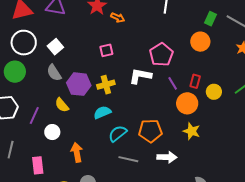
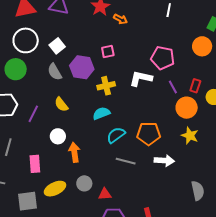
pink pentagon: (161, 55) -> (163, 58), turned -30
purple hexagon: (79, 84) -> (82, 67), moved
white circle: (52, 132) -> (58, 136), moved

